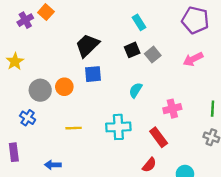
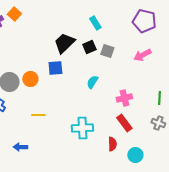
black trapezoid: (87, 45) -> (64, 43), moved
gray square: (153, 55) -> (107, 51), turned -32
cyan cross: (118, 127) -> (82, 128), moved
red rectangle: (159, 137) -> (124, 123), moved
red semicircle: (149, 165) -> (112, 144), moved, turned -40

